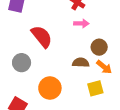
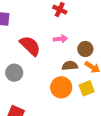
pink arrow: (81, 23) -> (60, 39), moved
orange circle: (50, 88) -> (61, 87), moved

